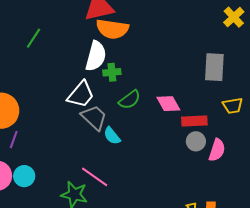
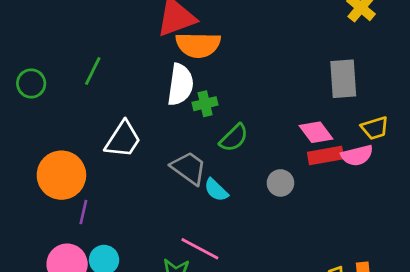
white trapezoid: (81, 95) -> (123, 139), moved
pink diamond: (168, 104) -> (316, 132), moved
gray circle: (196, 141) -> (280, 183), moved
pink semicircle: (217, 150) -> (357, 155), moved, turned 65

